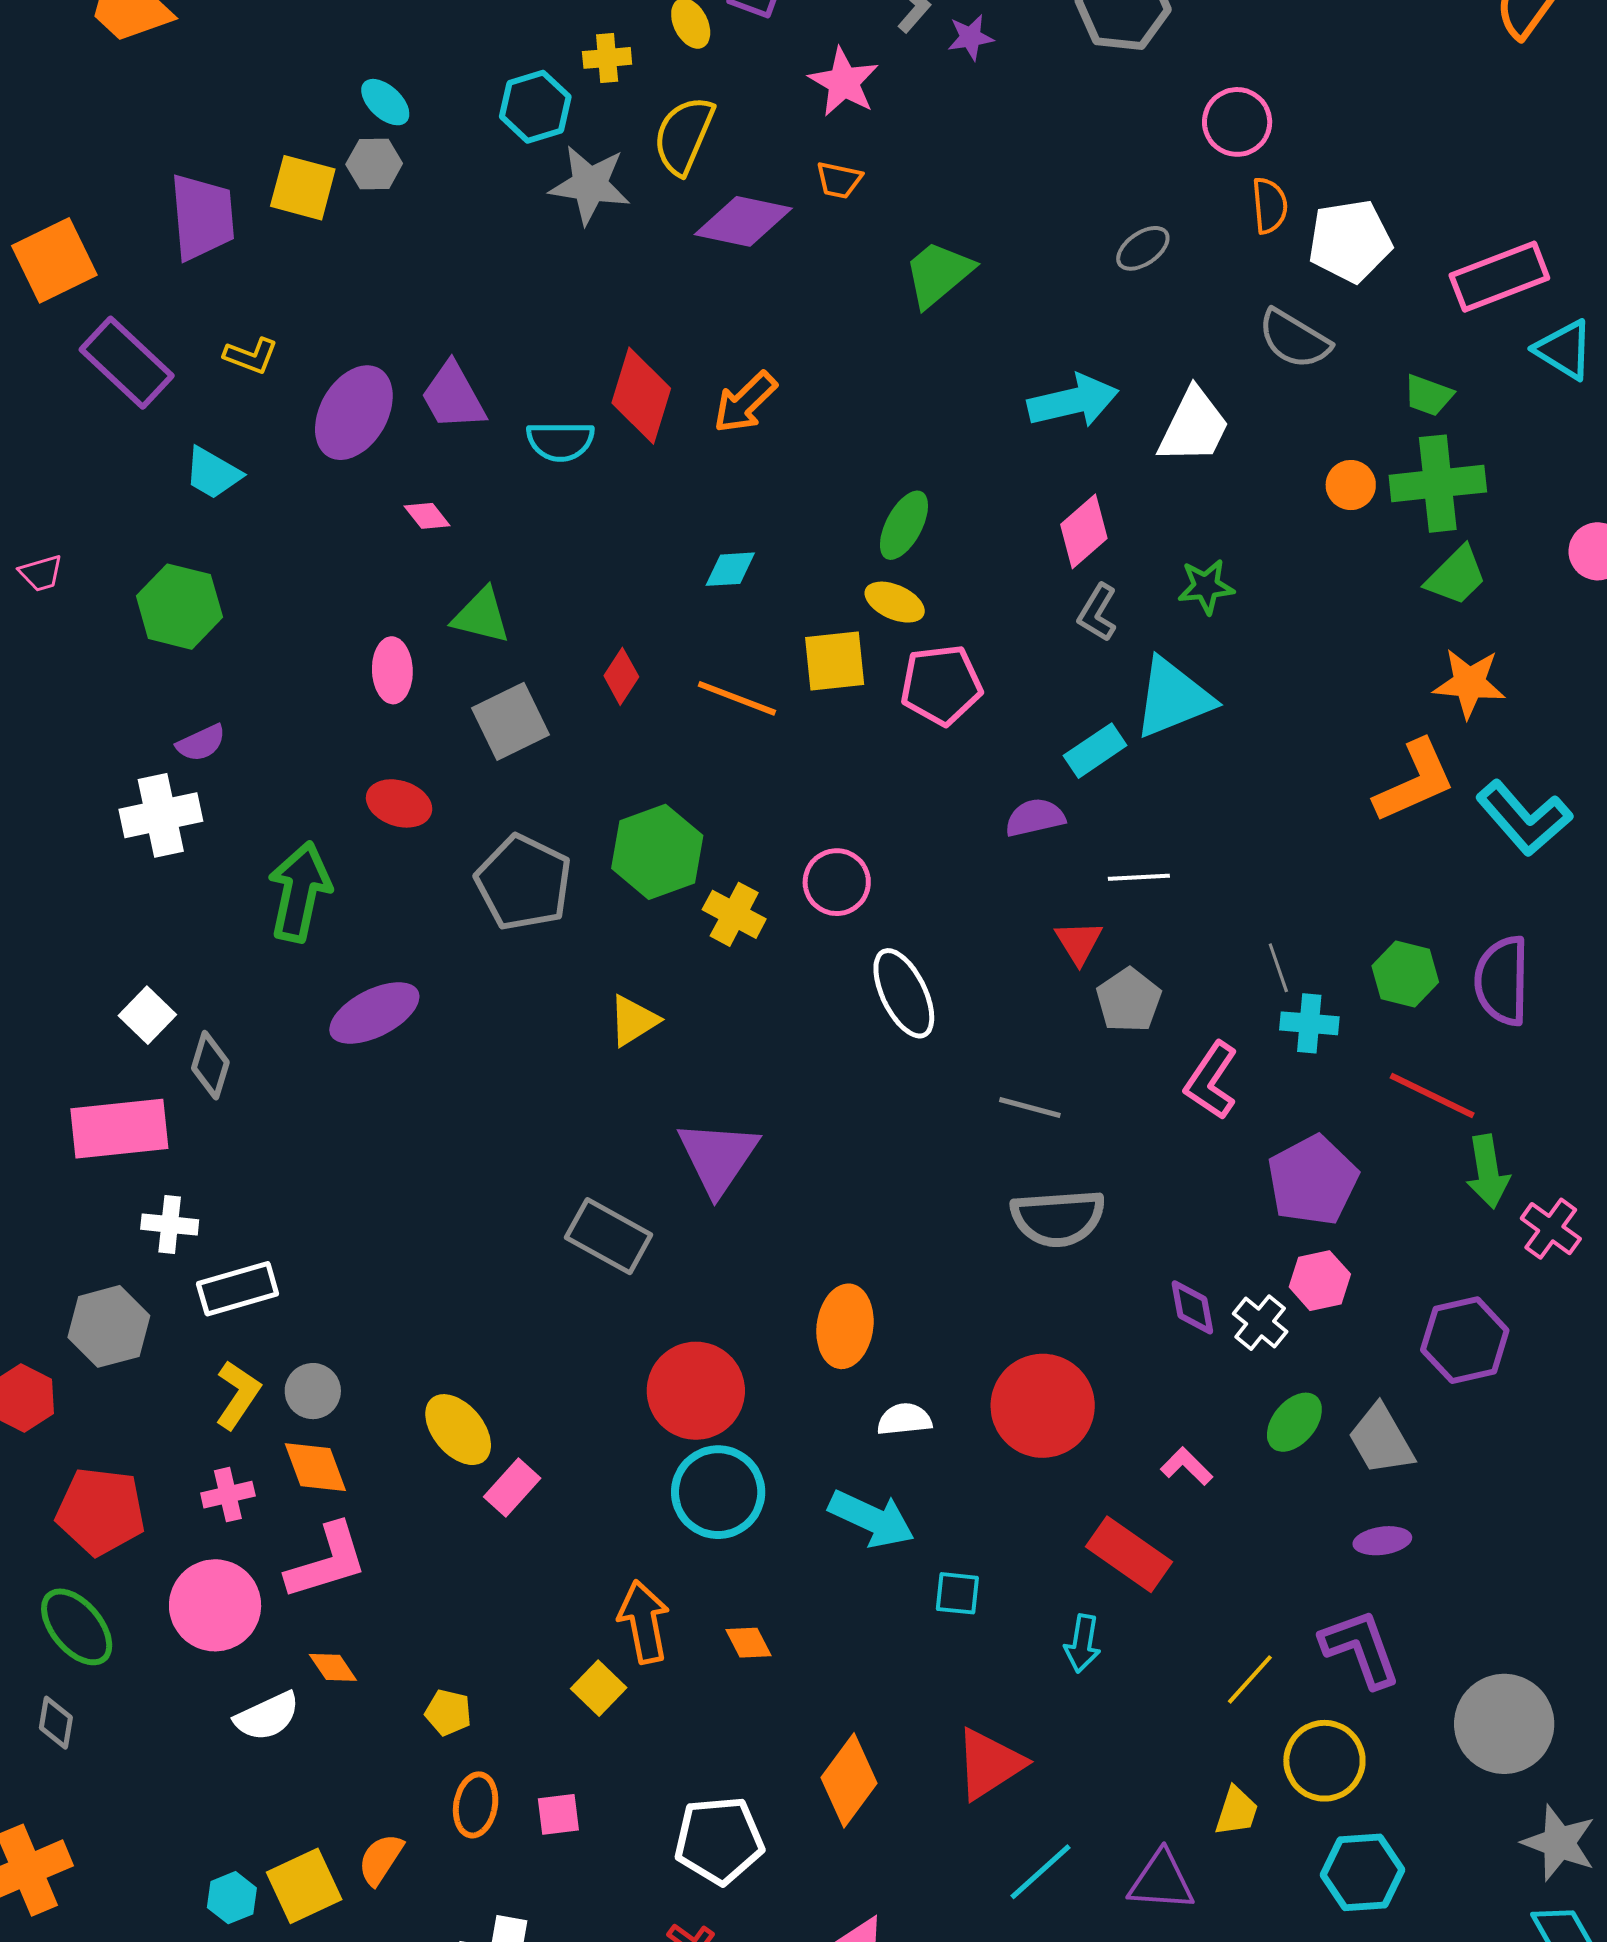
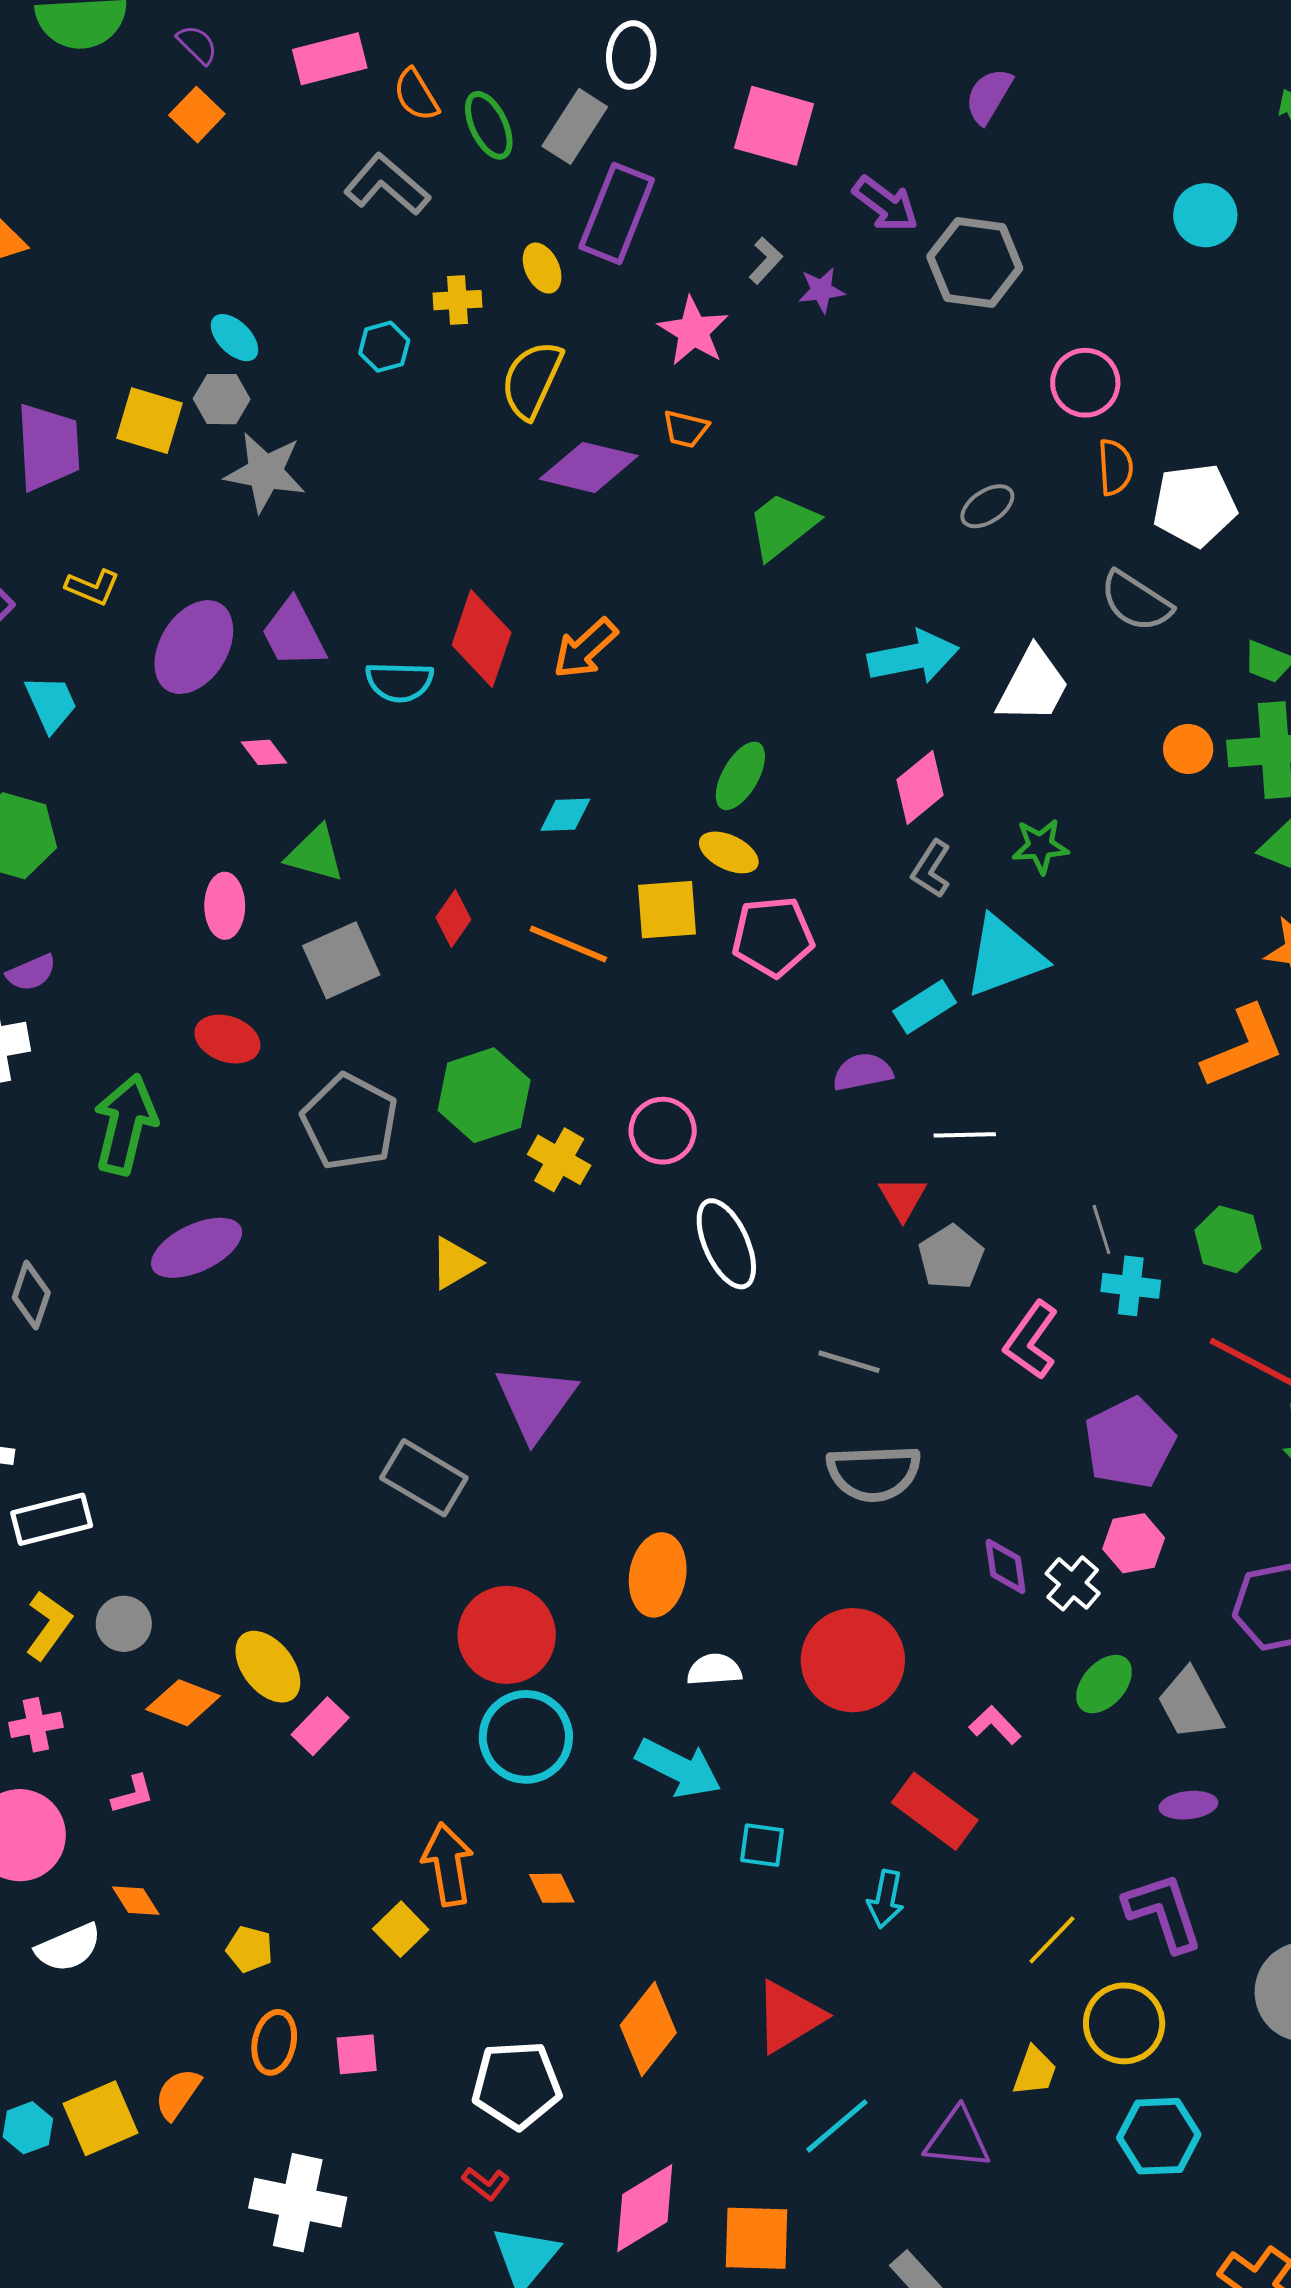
cyan hexagon: (535, 107) -> (384, 347), size x0.7
gray star: (590, 185) -> (265, 472), moved
cyan trapezoid: (213, 473) -> (51, 703), turned -146
orange diamond: (315, 1467) -> (183, 1703), moved, turned -50
pink L-shape: (327, 1561) -> (133, 1794), size x0.5

